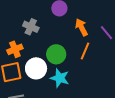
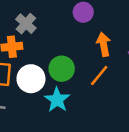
gray cross: (31, 27) -> (26, 24), moved

